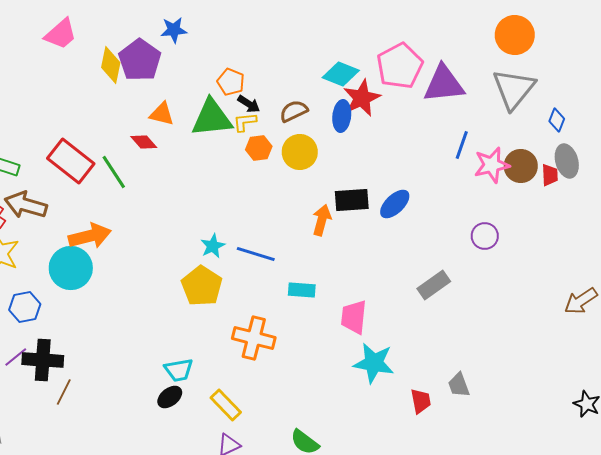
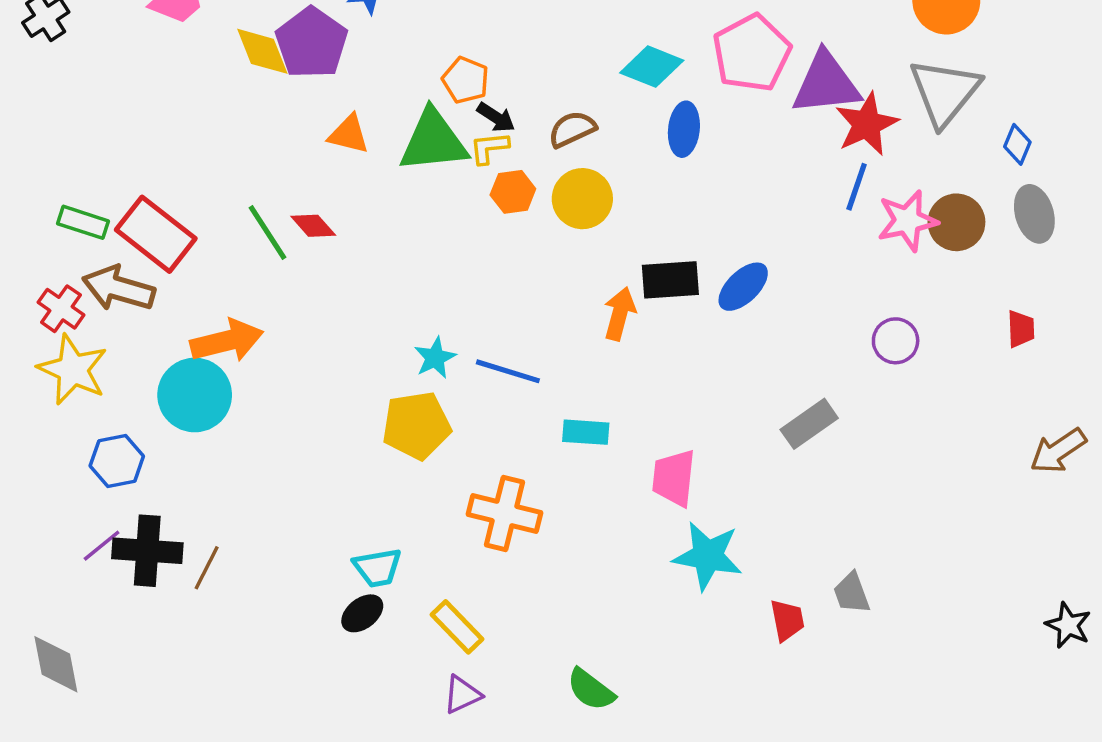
yellow diamond: (111, 65) -> (262, 51), turned -33
red star: (362, 98) -> (867, 124), moved
blue ellipse: (342, 116) -> (684, 129), moved
red diamond: (144, 142) -> (313, 226), moved
red rectangle: (71, 161) -> (156, 234), moved
red trapezoid: (550, 175) -> (1021, 329), moved
yellow pentagon: (202, 286) -> (416, 425), turned 30
brown line: (64, 392) -> (207, 568), moved

